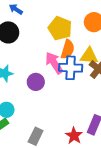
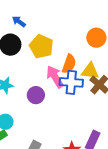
yellow pentagon: (60, 28) -> (41, 46), moved

